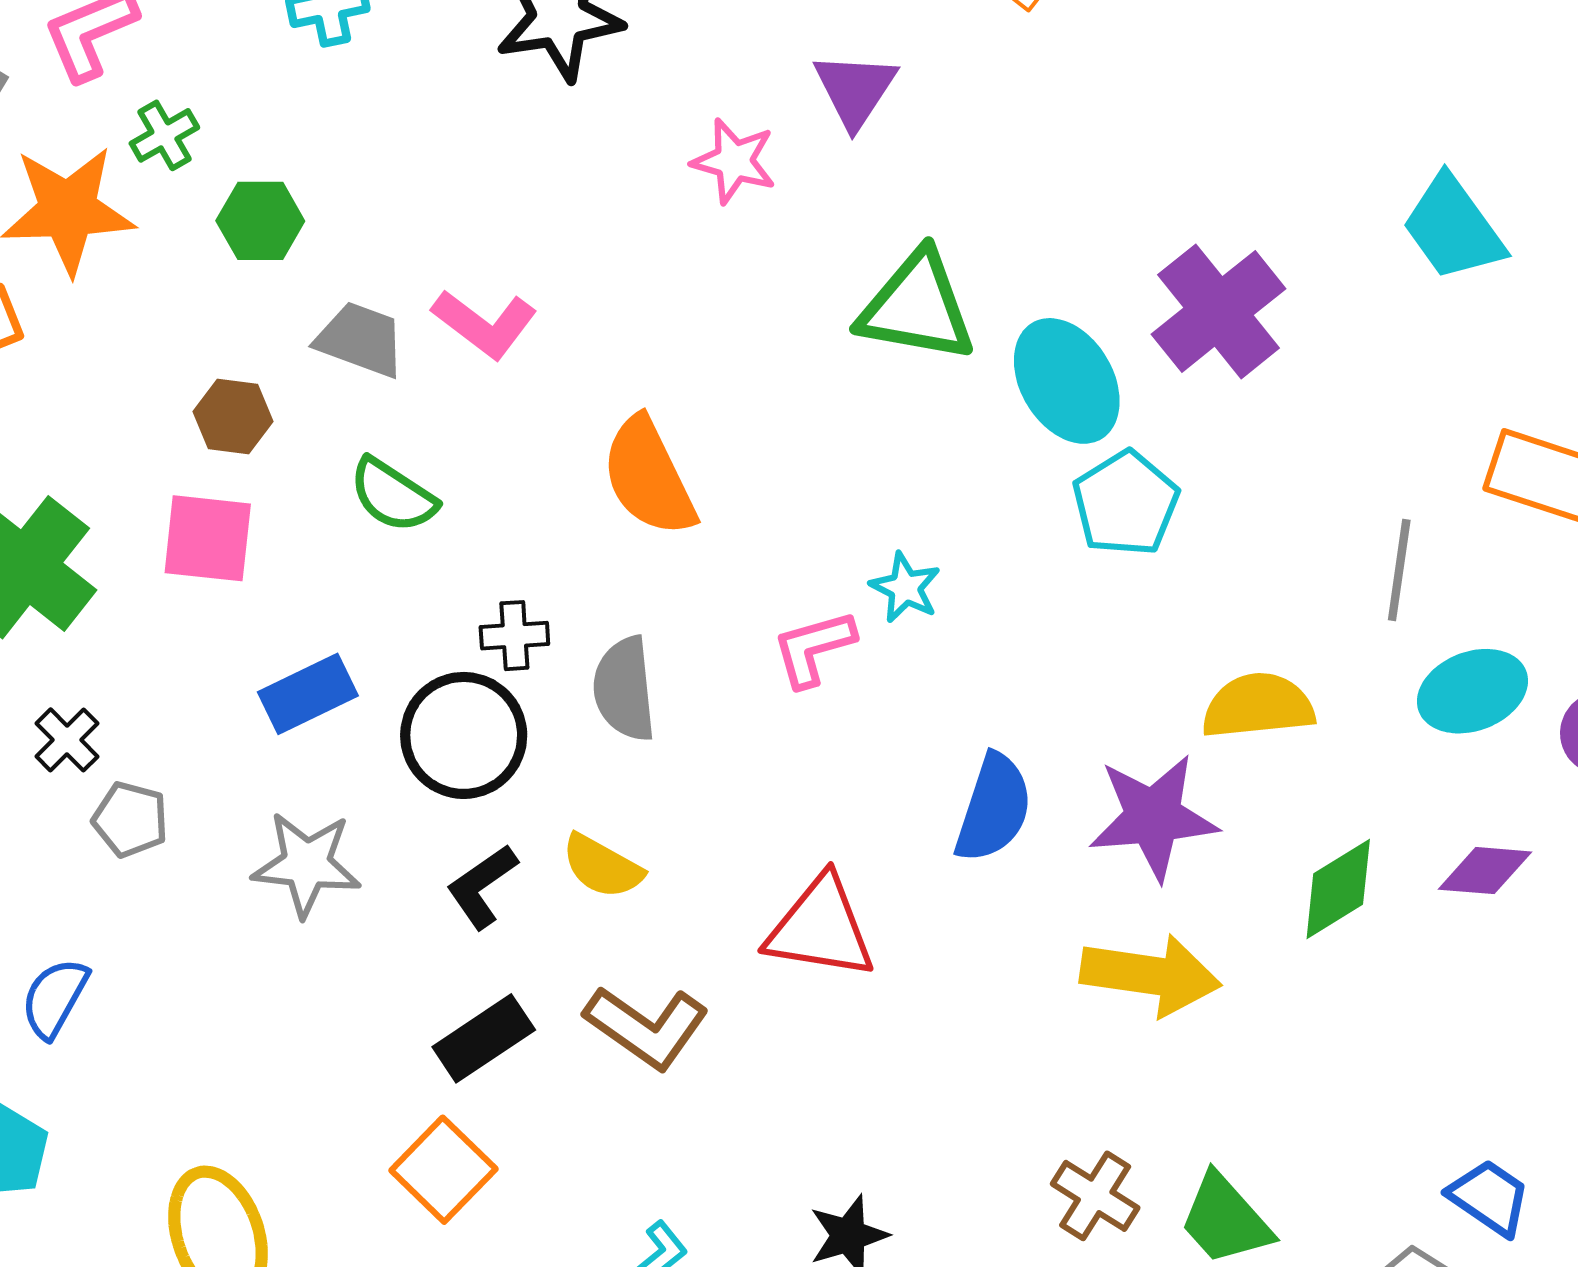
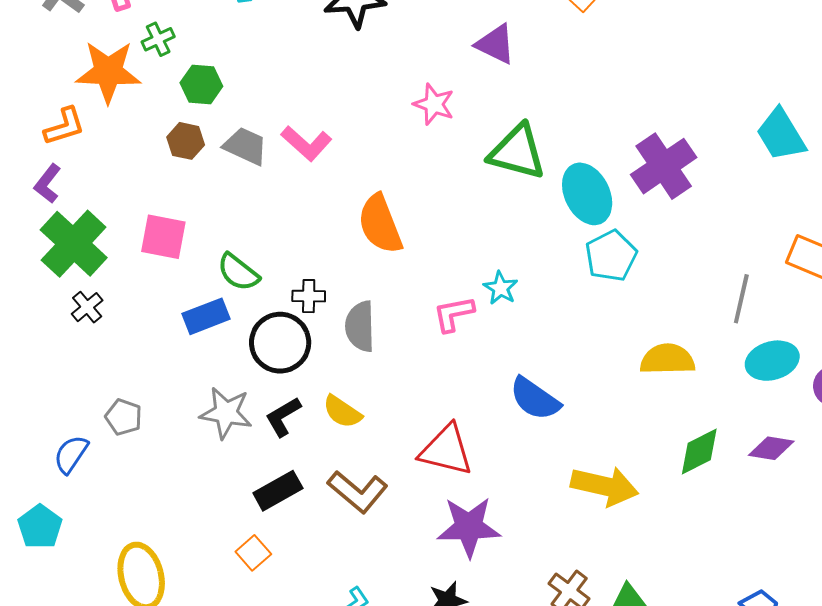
purple triangle: (855, 90) -> (496, 44), turned -42
pink star: (734, 161) -> (434, 104), moved
brown hexagon: (233, 417) -> (186, 141), moved
green semicircle: (393, 495) -> (238, 272), moved
black cross: (67, 740) -> (87, 307), moved
blue semicircle: (994, 808) -> (535, 399), turned 102
purple star: (1153, 817) -> (469, 527), moved
gray pentagon: (130, 819) -> (124, 417), moved
gray star: (307, 864) -> (226, 413), moved
orange square: (443, 1170) -> (253, 553), size x0.7

